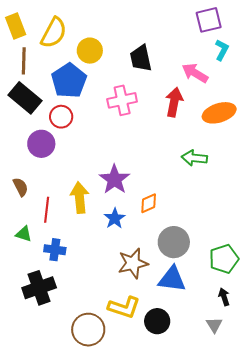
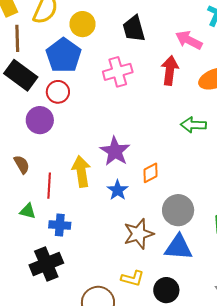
yellow L-shape: (124, 307) -> (132, 278), size x0.7

